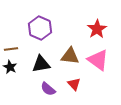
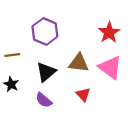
black triangle: (41, 64) -> (46, 72), turned -30
black star: (10, 67) -> (11, 84), moved
purple semicircle: (48, 89) -> (44, 100), moved

